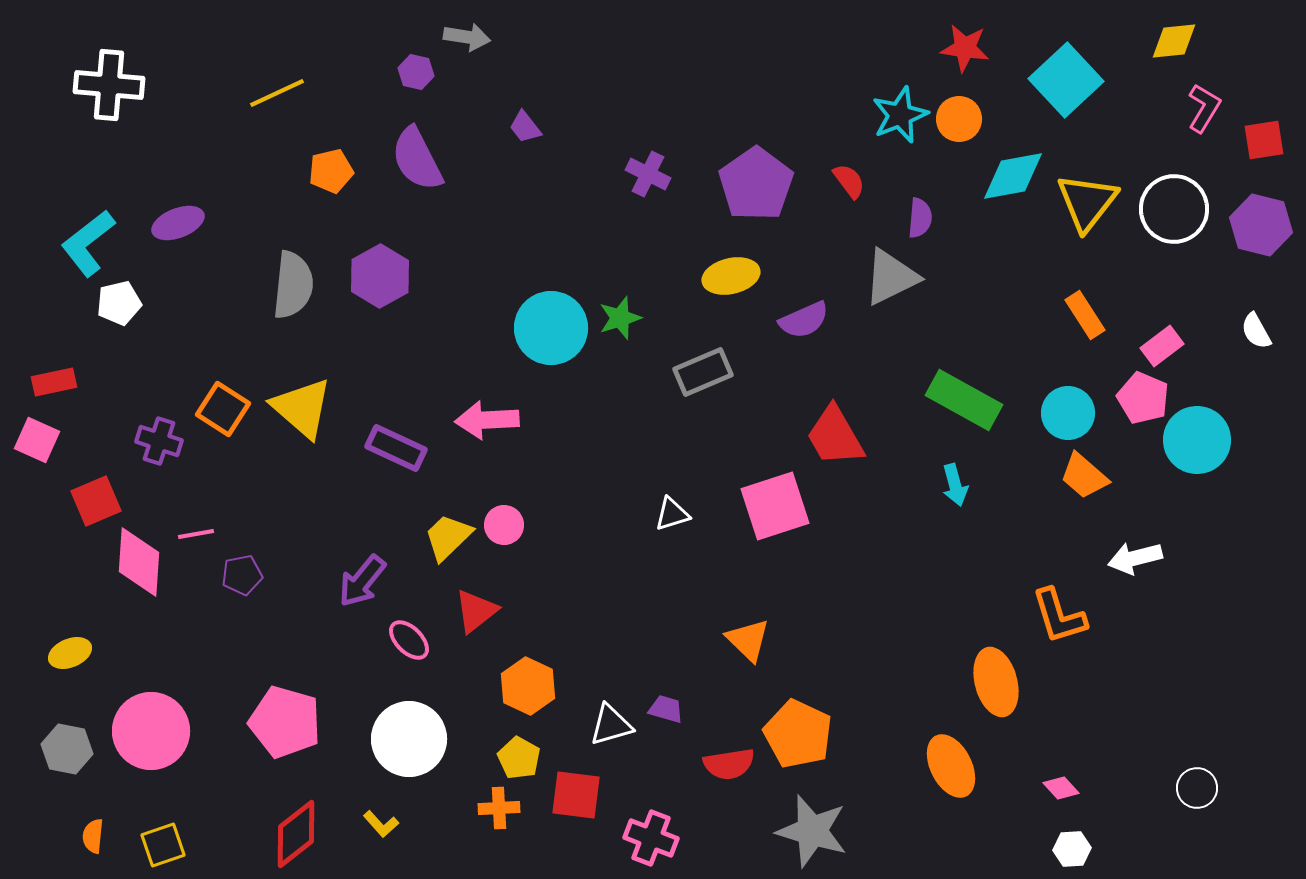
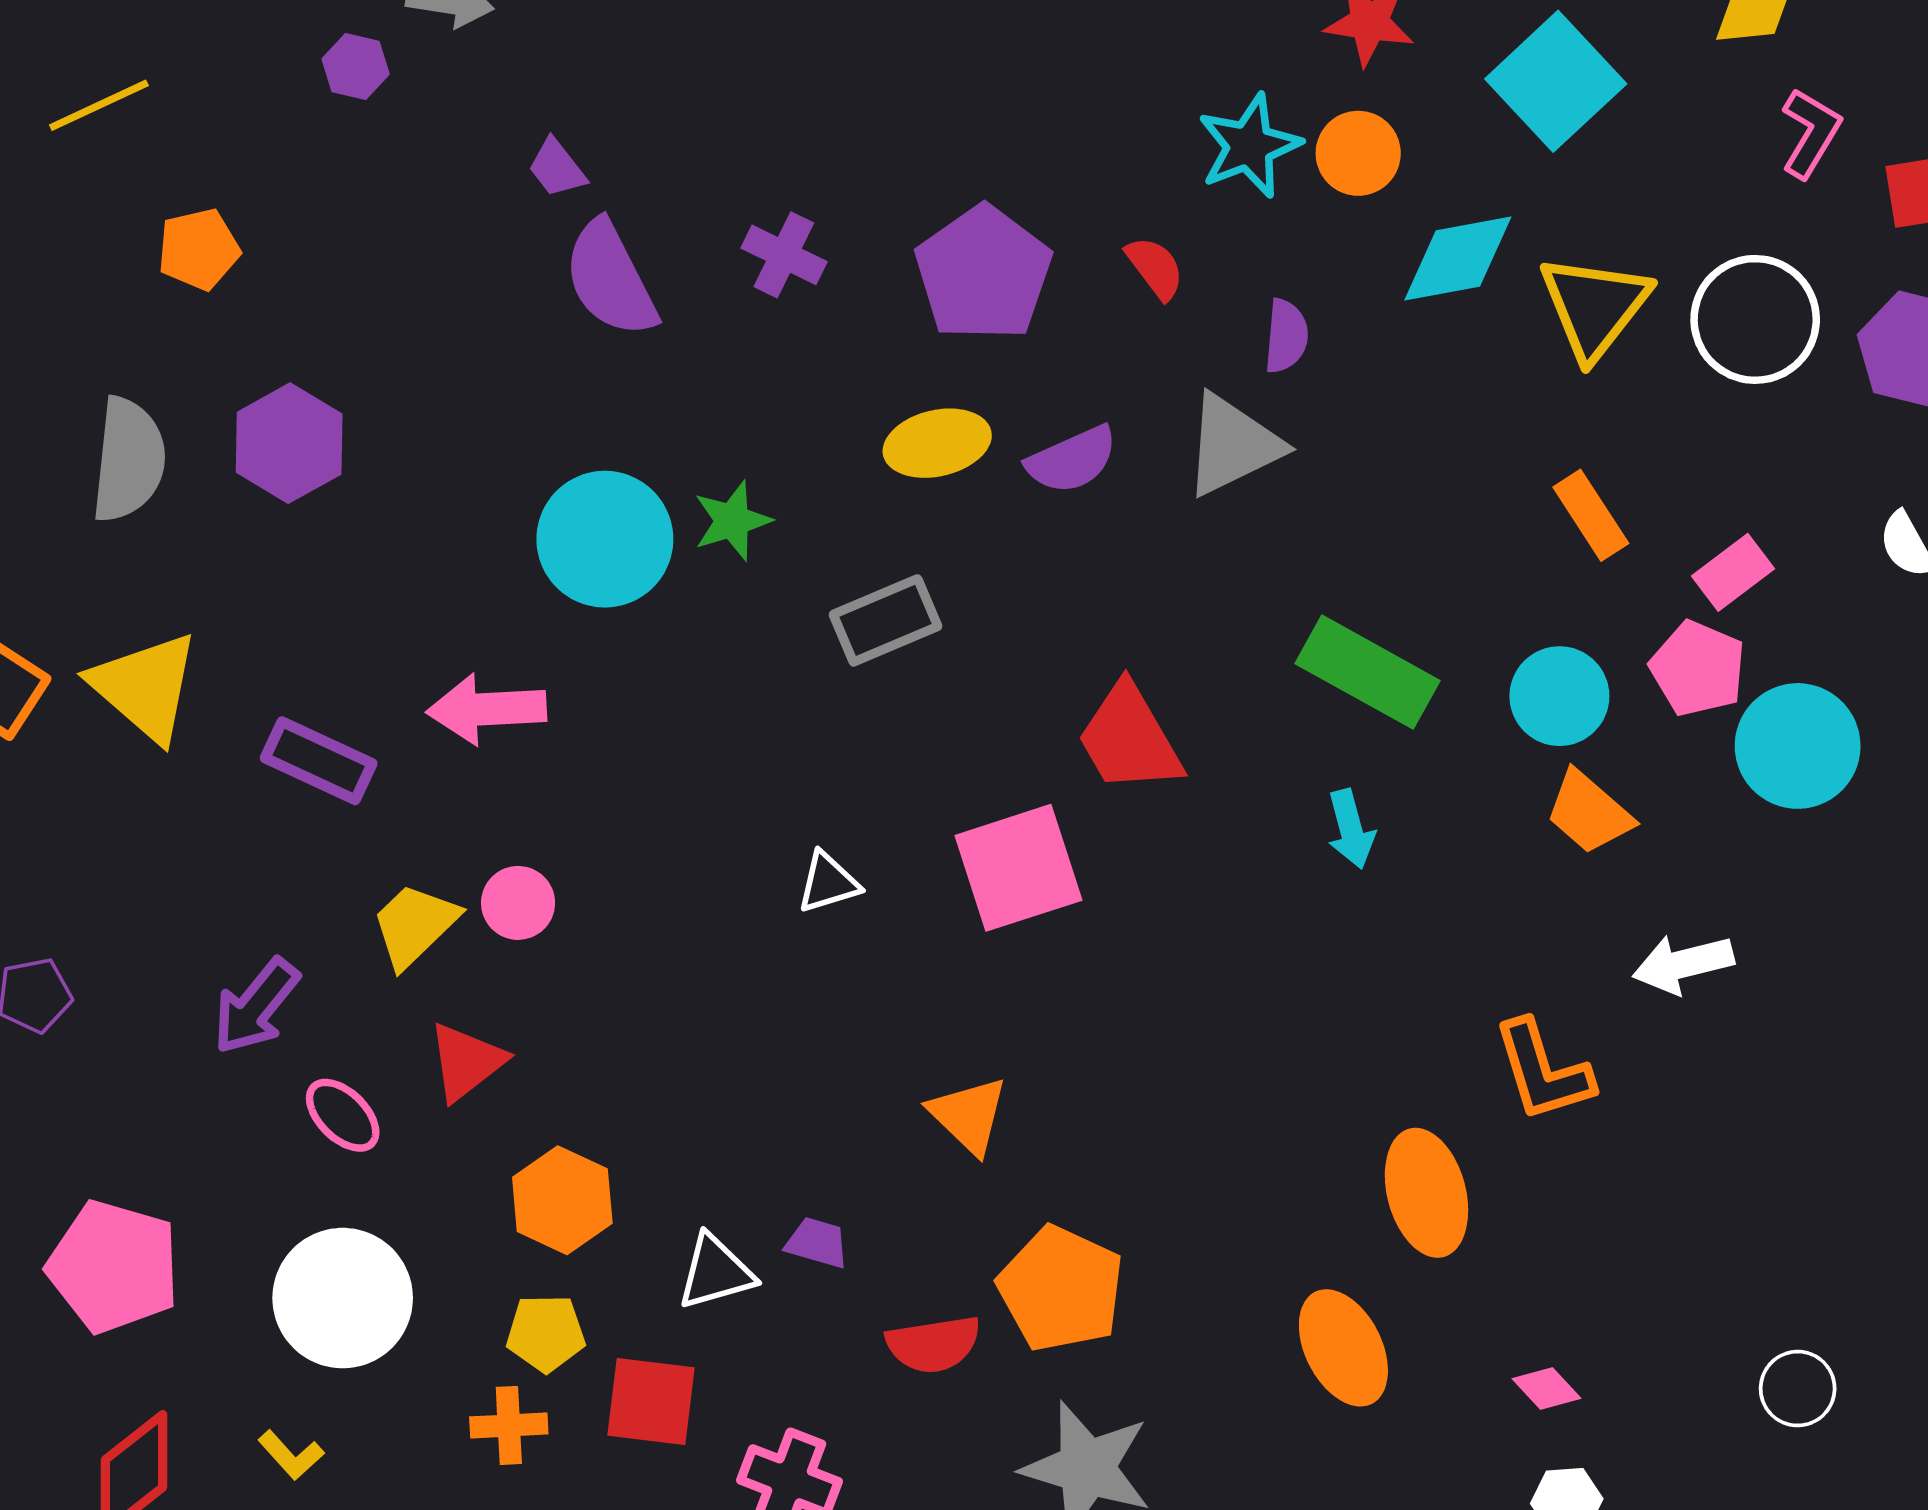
purple semicircle: (417, 159) -> (610, 279), moved
purple semicircle: (804, 320) -> (1072, 460), moved
yellow pentagon: (519, 758) -> (546, 1333), turned -30

